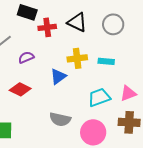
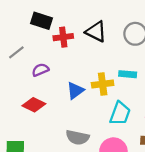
yellow cross: (77, 58) -> (103, 84), moved
cyan trapezoid: (99, 97) -> (120, 113), turned 130

